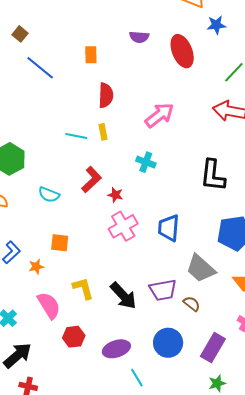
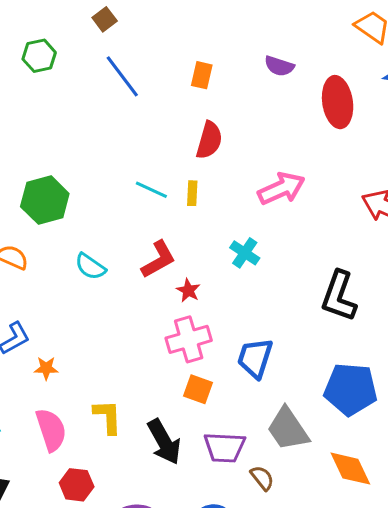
orange square: (60, 243) -> (198, 389), moved

